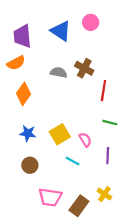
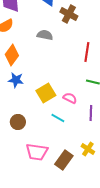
brown cross: (84, 68) -> (69, 14), moved
blue star: (28, 133) -> (16, 80), moved
pink semicircle: (85, 140) -> (70, 98), turned -32

